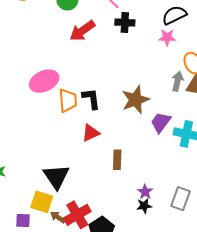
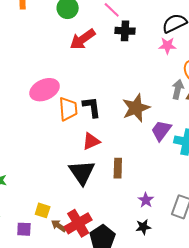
black triangle: (56, 177) -> (82, 172), moved
yellow square: (42, 202) -> (43, 210), size x0.7
black star: (144, 206) -> (143, 227), moved

